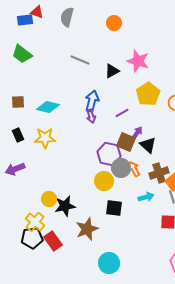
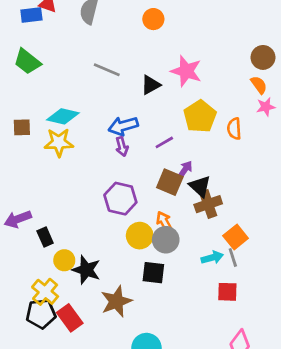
blue arrow: (92, 101) -> (123, 126), turned -120
cyan diamond: (48, 107) -> (63, 116), moved
black rectangle: (18, 135) -> (45, 237), moved
yellow star: (45, 138) -> (59, 142), moved
purple hexagon: (109, 154) -> (120, 199), moved
gray circle: (121, 168) -> (166, 240), moved
orange arrow: (134, 169) -> (164, 222), moved
brown cross: (159, 173) -> (208, 204), moved
cyan arrow: (146, 197) -> (212, 258), moved
black star: (65, 206) -> (86, 270), turned 30

